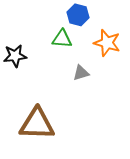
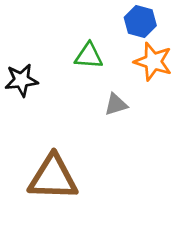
blue hexagon: (78, 15) -> (140, 21), moved

